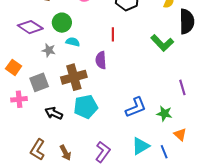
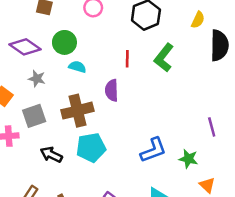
green L-shape: (162, 43) -> (164, 58), moved, turned 80
gray star: (49, 50) -> (37, 79), moved

